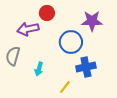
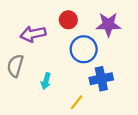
red circle: (47, 13) -> (68, 20), moved

